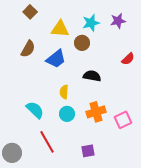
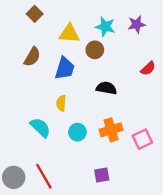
cyan star: (91, 23) -> (105, 27), turned 30
blue trapezoid: (56, 59) -> (65, 68), turned -35
yellow semicircle: (64, 92) -> (61, 103), moved
red line: (47, 142) -> (44, 176), moved

